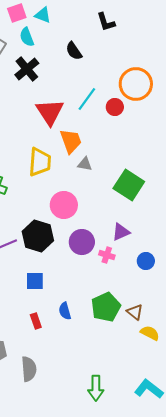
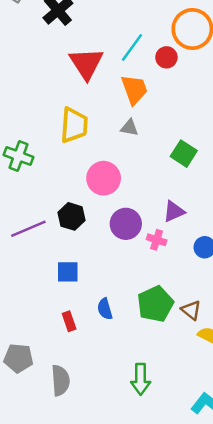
orange trapezoid: (71, 141) -> (134, 89), moved
green square: (129, 185) -> (184, 154), size x0.7
black hexagon: (38, 236) -> (72, 216), size x0.7
green arrow: (96, 388) -> (141, 379), moved

